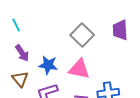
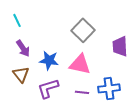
purple trapezoid: (120, 30) -> (120, 46), moved

